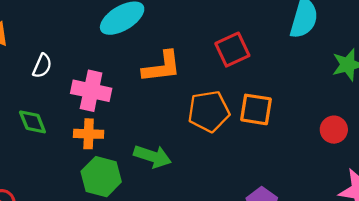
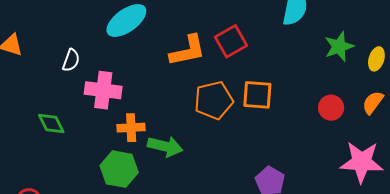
white semicircle: (42, 66) -> (71, 60), moved
orange L-shape: (162, 67) -> (188, 51), moved
orange cross: (89, 134) -> (131, 128), moved

